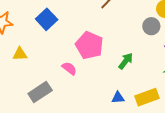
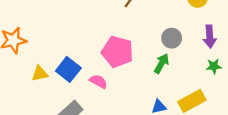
blue square: (47, 19) -> (68, 69), moved
gray circle: (151, 26) -> (172, 38), moved

